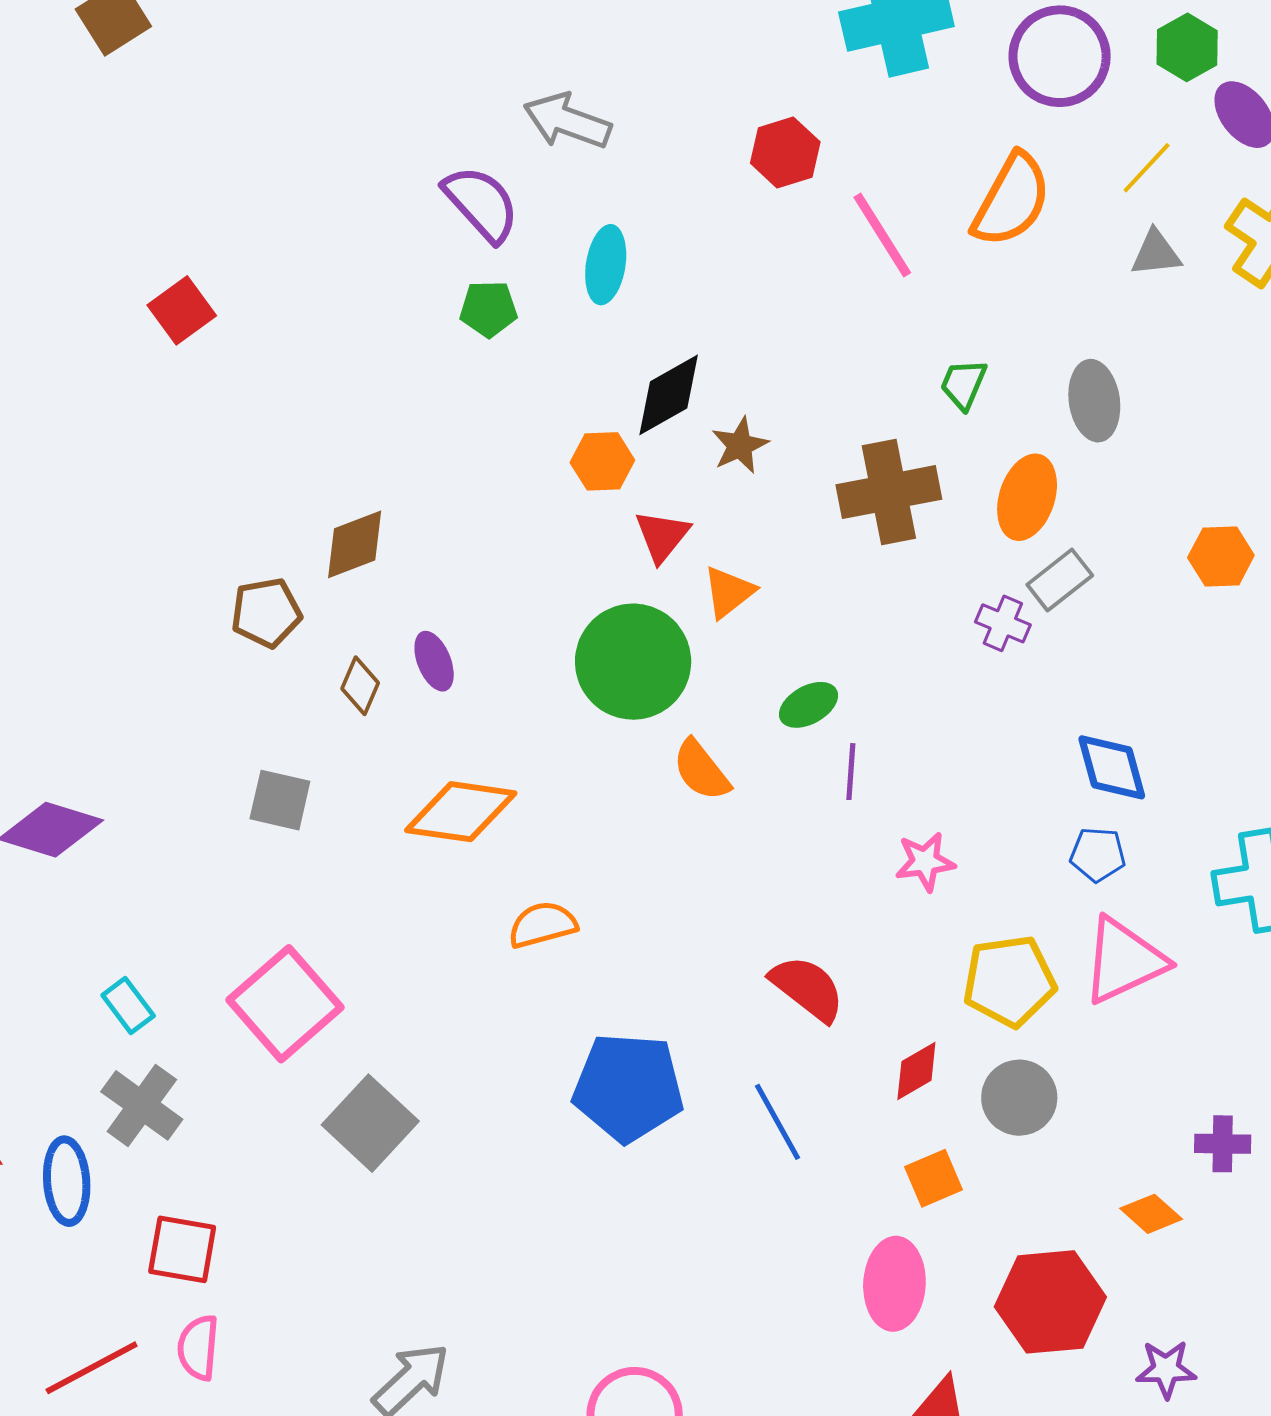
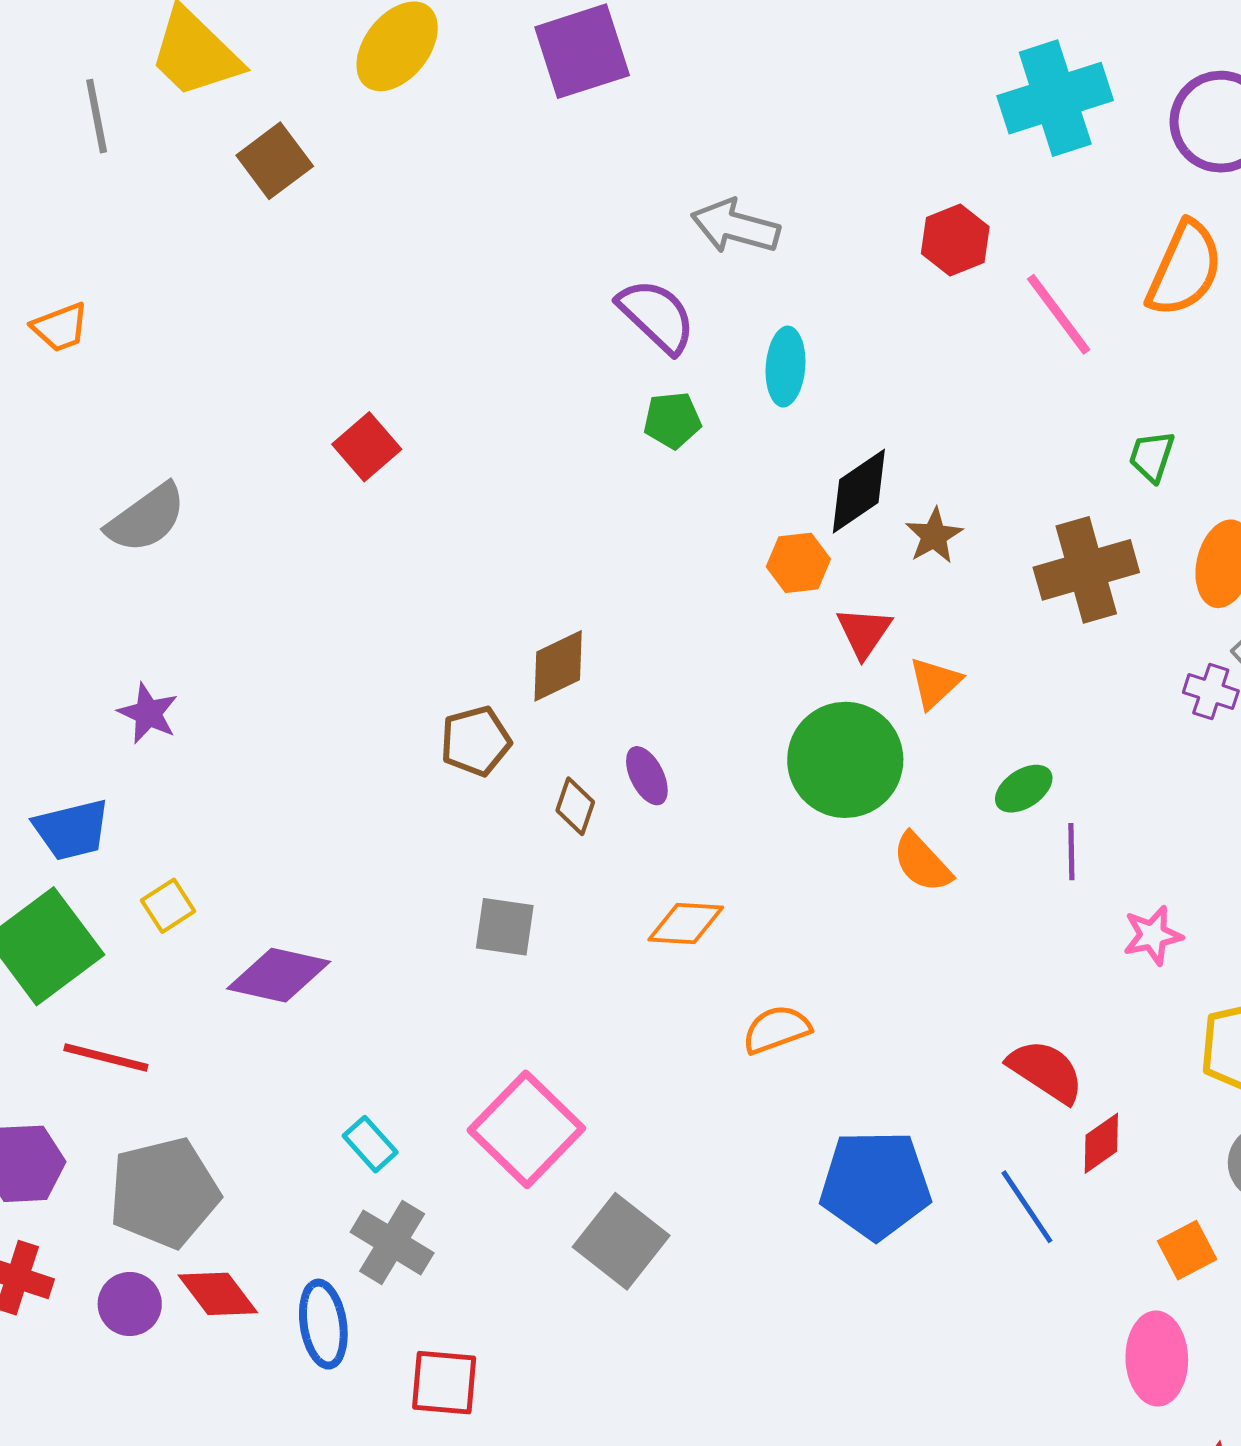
orange diamond: (461, 812) -> (686, 924), size x0.7
red diamond: (916, 1071) -> (1101, 1143), moved

